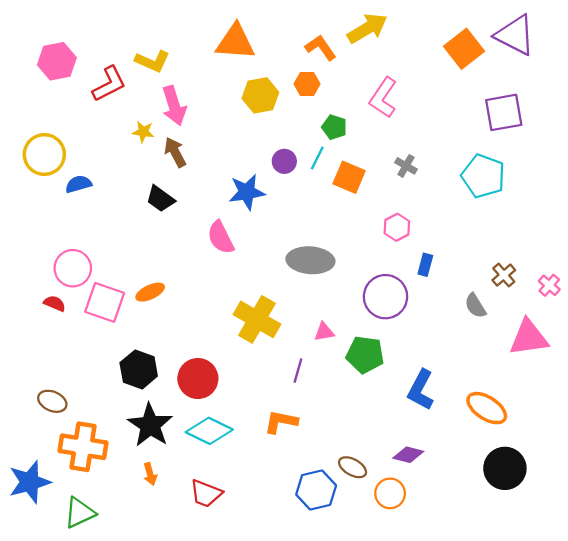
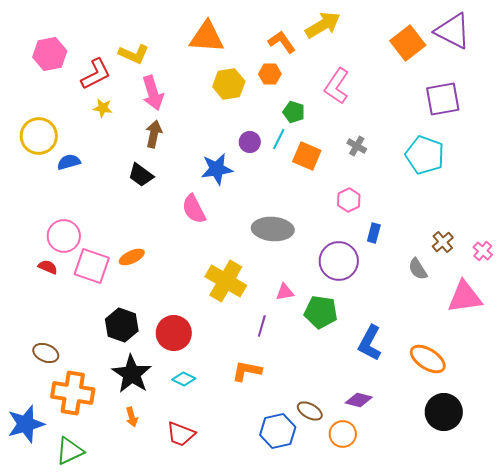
yellow star: (143, 132) -> (103, 108), moved
brown arrow: (175, 152) -> (154, 134), turned 40
cyan diamond: (209, 431) -> (184, 379), size x0.6

